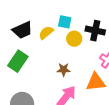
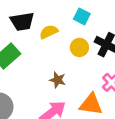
cyan square: (65, 22) -> (82, 16), moved

